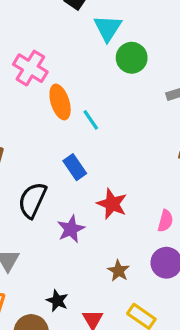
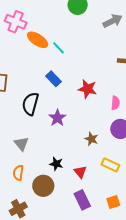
orange ellipse: (60, 102) -> (38, 40), turned -30
red star: (112, 204) -> (87, 89), moved

